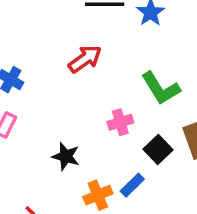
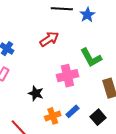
pink cross: (120, 122) -> (67, 76), size x1.5
black square: (158, 149) -> (98, 117), moved

